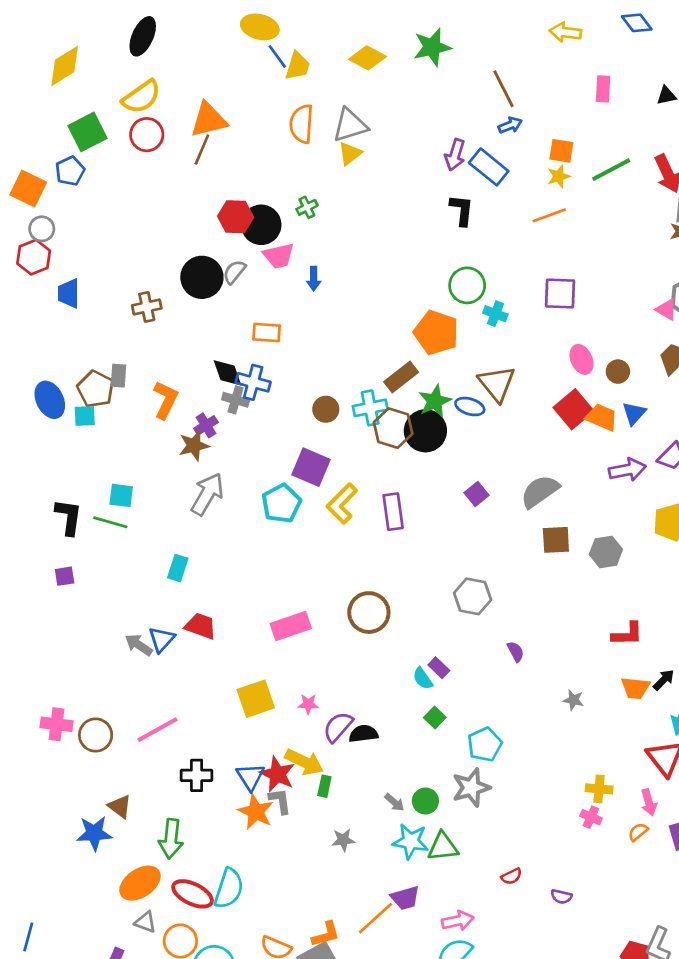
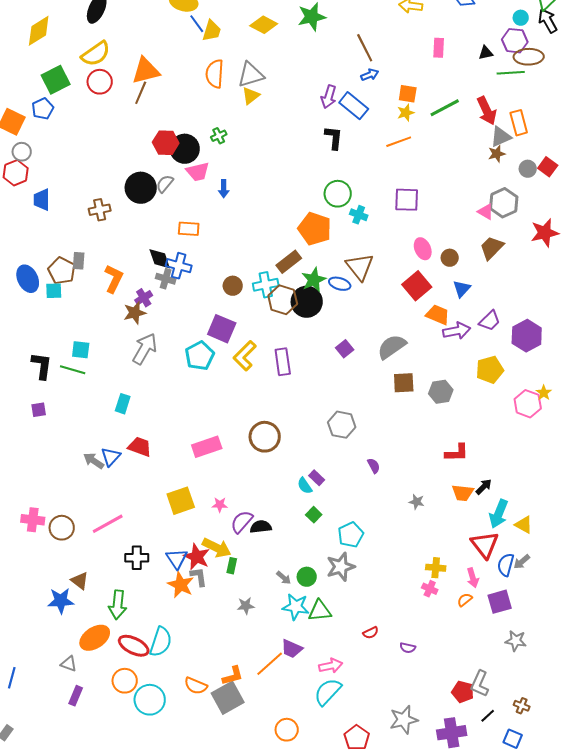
orange trapezoid: (602, 417) -> (438, 315), moved
purple trapezoid: (405, 898) -> (292, 649), turned 40
gray triangle: (145, 922) -> (69, 664), moved

